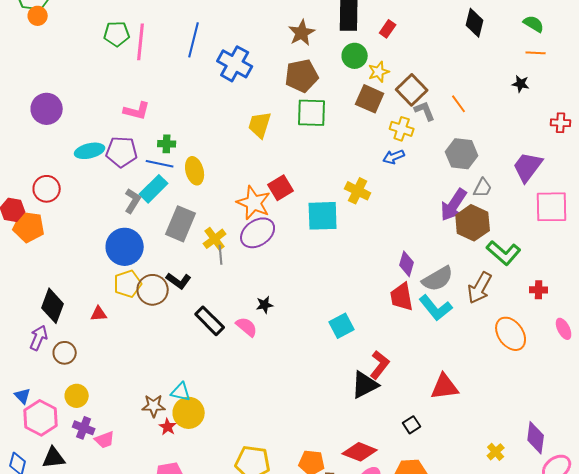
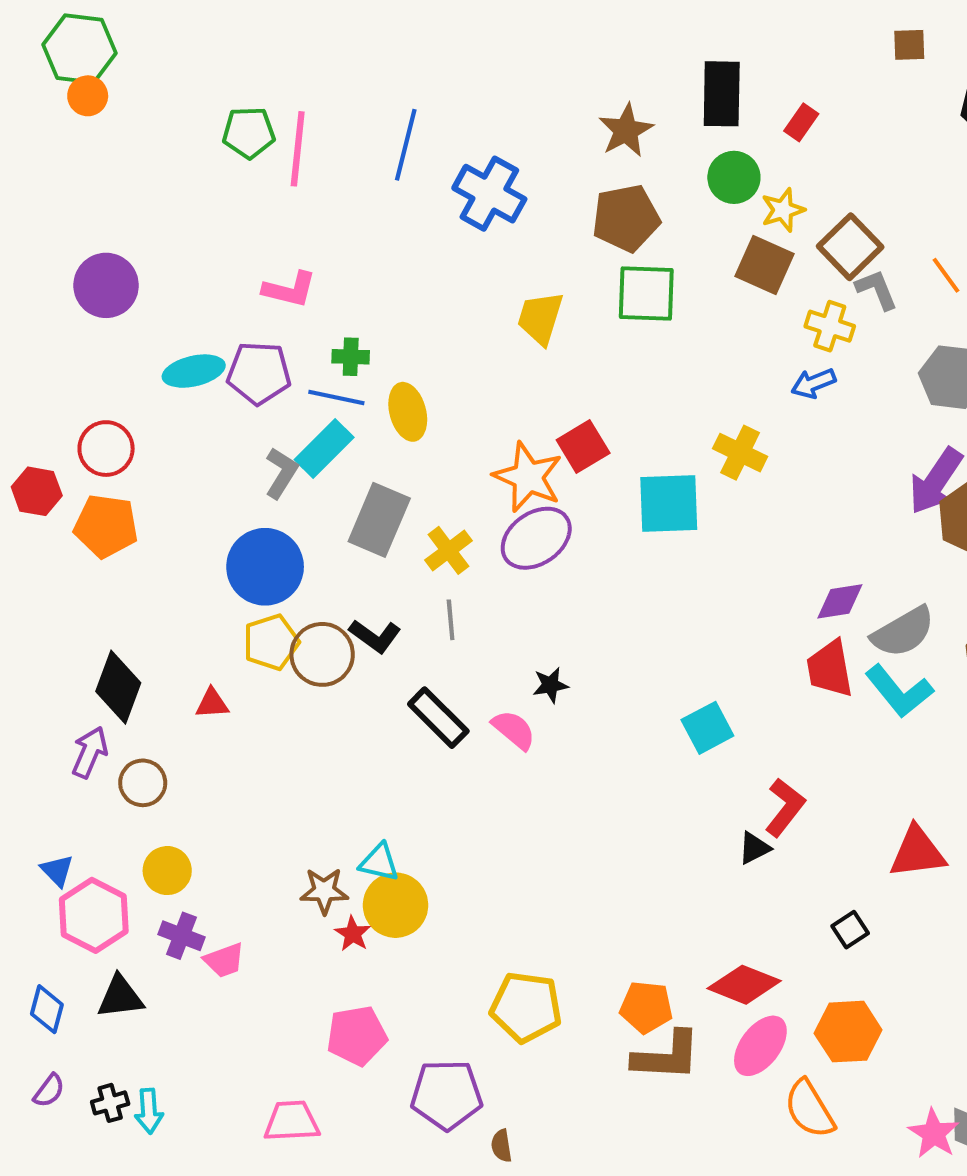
orange pentagon: (29, 227) -> (106, 526), moved
gray line: (221, 255) -> (451, 620), moved
purple diamond: (407, 264) -> (840, 601), turned 65
black triangle: (365, 385) -> (754, 848), size x0.6

